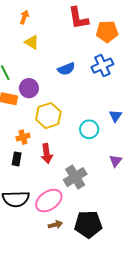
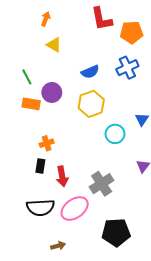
yellow hexagon: (48, 116) -> (91, 104), moved
red arrow: (47, 153) -> (62, 176), moved
brown arrow: (55, 225) -> (58, 246), moved

